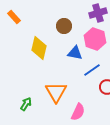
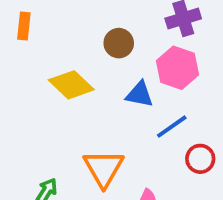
orange rectangle: (14, 17) -> (24, 26), turned 48
yellow diamond: (39, 48) -> (71, 85), turned -60

